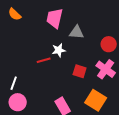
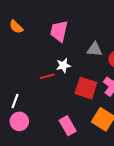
gray triangle: (77, 32) -> (95, 49), moved
red square: (80, 71) -> (86, 88), size x1.5

